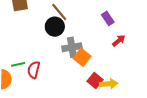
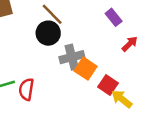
red square: (95, 81) -> (108, 85), moved
yellow arrow: (109, 84) -> (122, 99), turned -132

